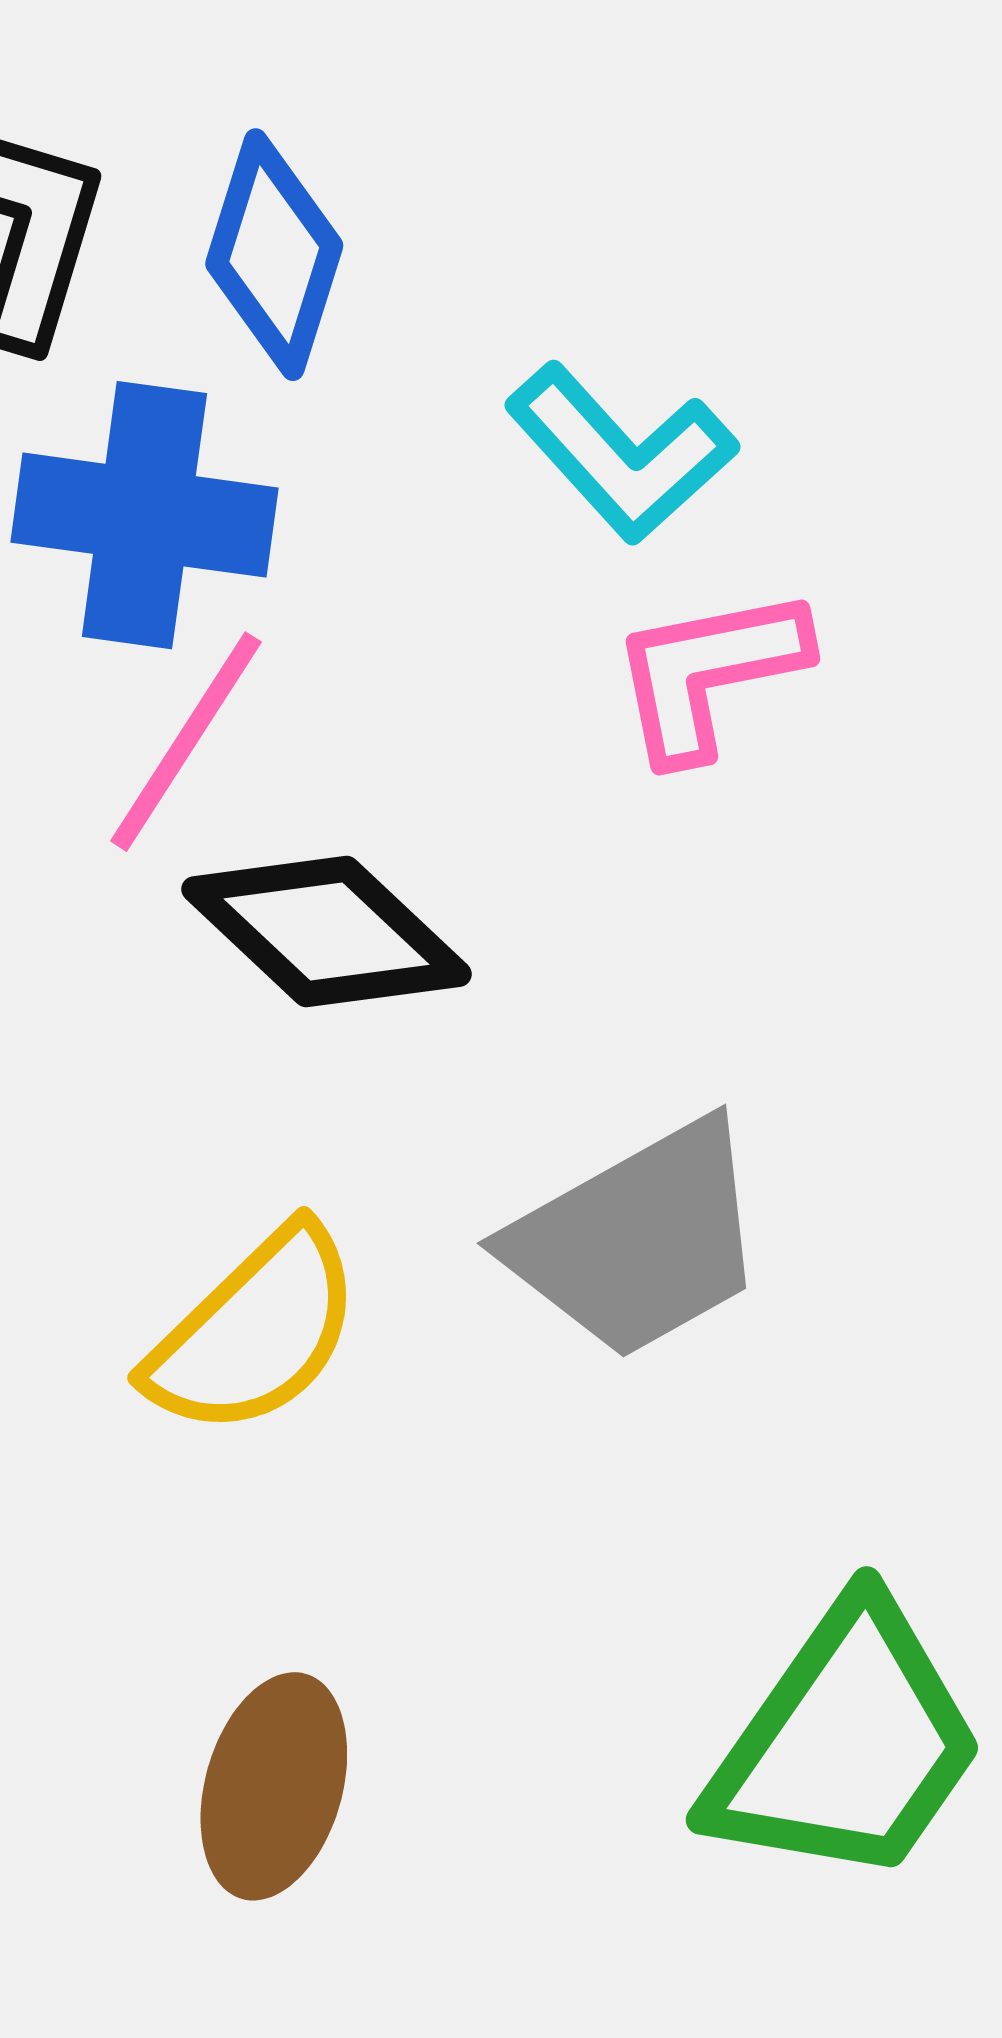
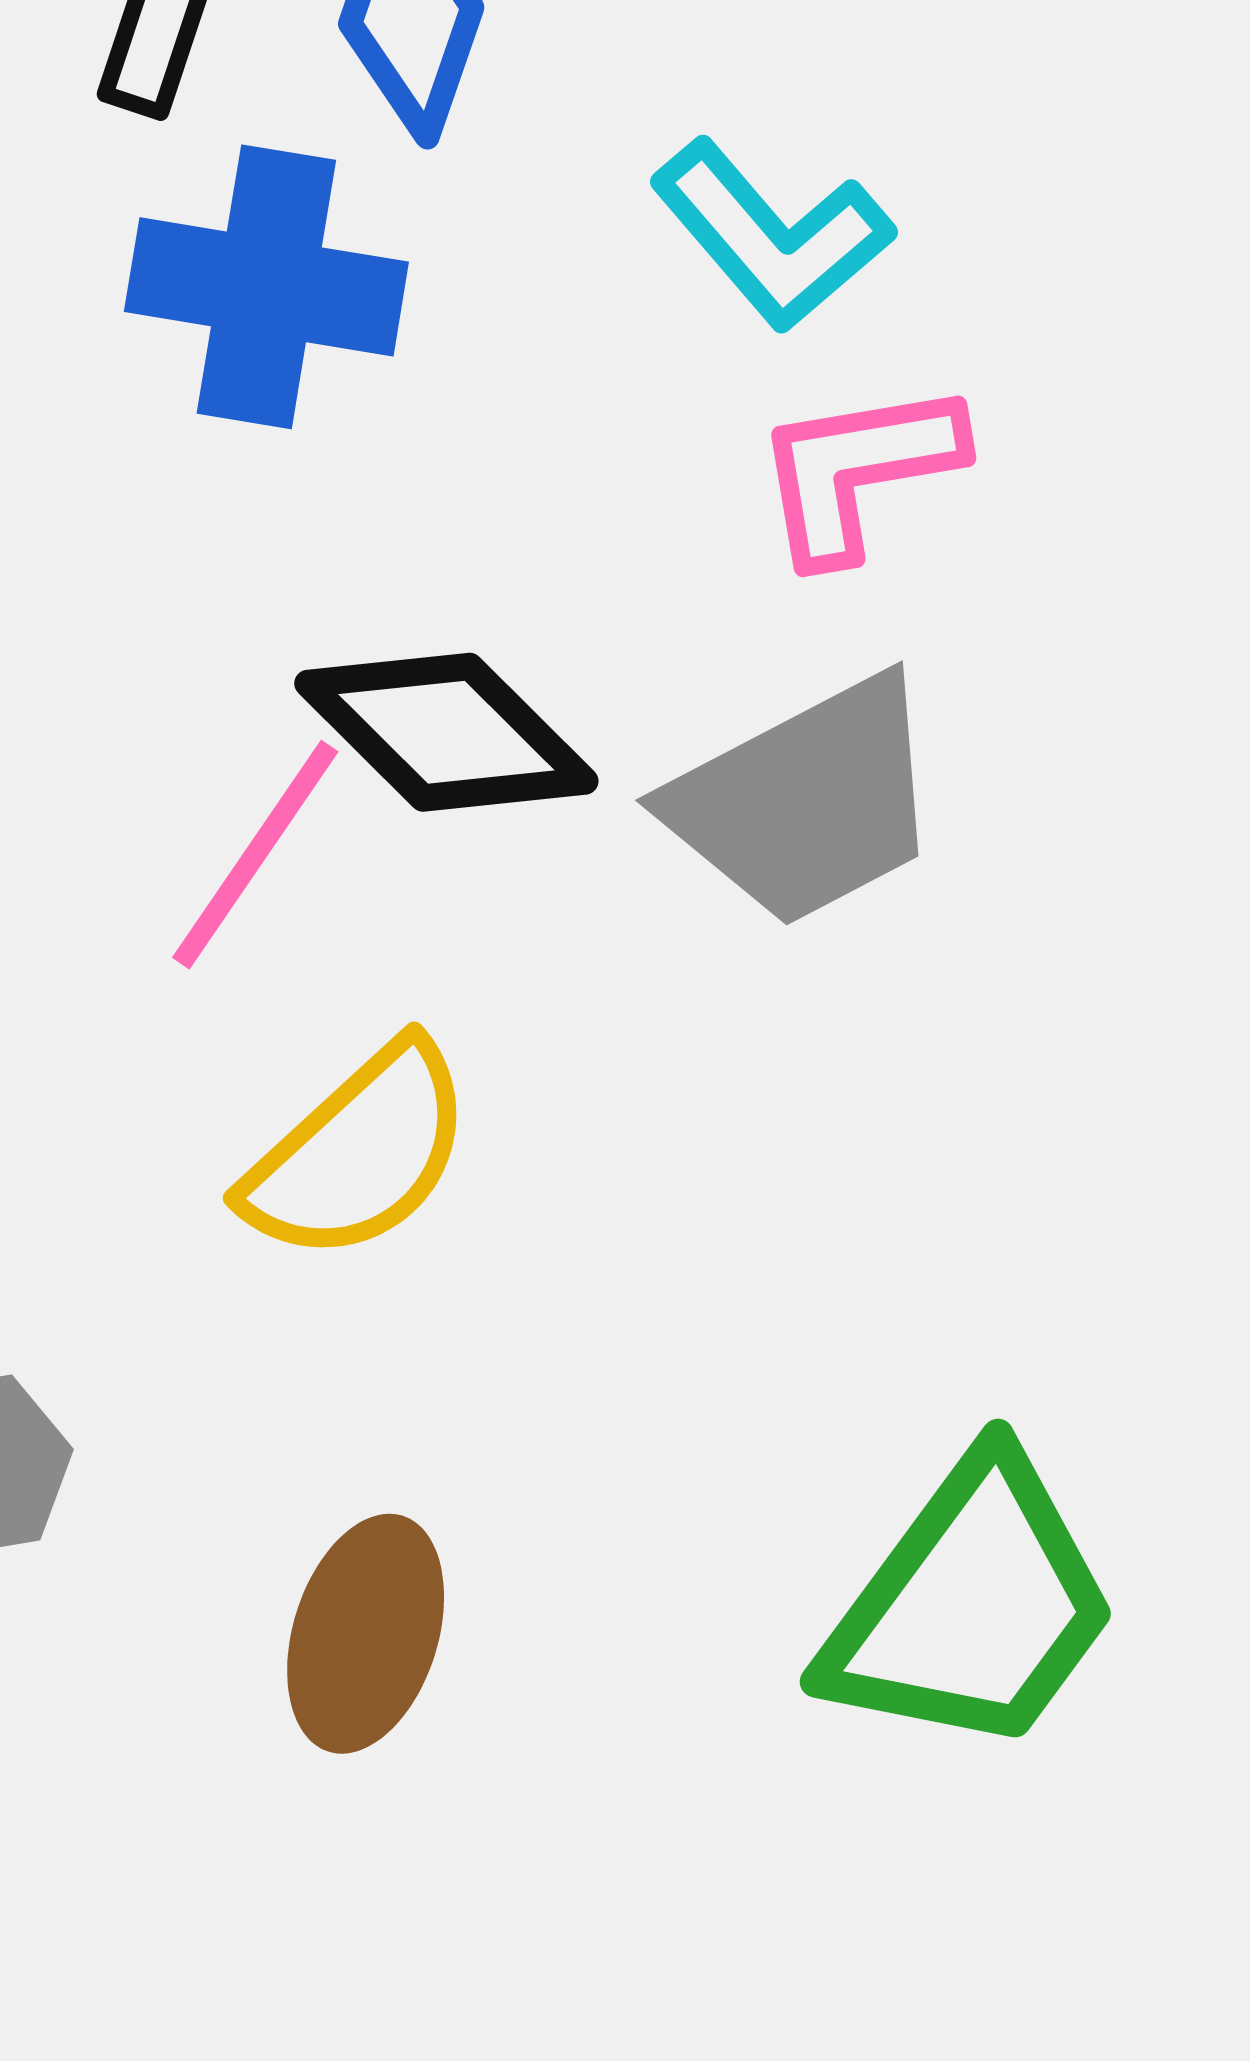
pink line: (186, 742) -> (255, 855), moved
gray trapezoid: (638, 1240) -> (806, 801), moved

